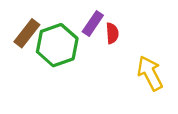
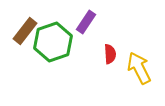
red semicircle: (112, 33) -> (110, 54), moved

